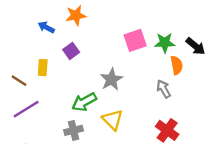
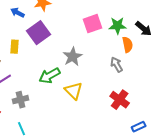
purple square: (71, 51) -> (39, 33), size x1.6
gray cross: (73, 130) -> (21, 100), moved

